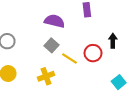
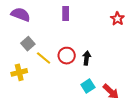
purple semicircle: (54, 21) -> (21, 14), moved
black arrow: (113, 41) -> (87, 58), moved

